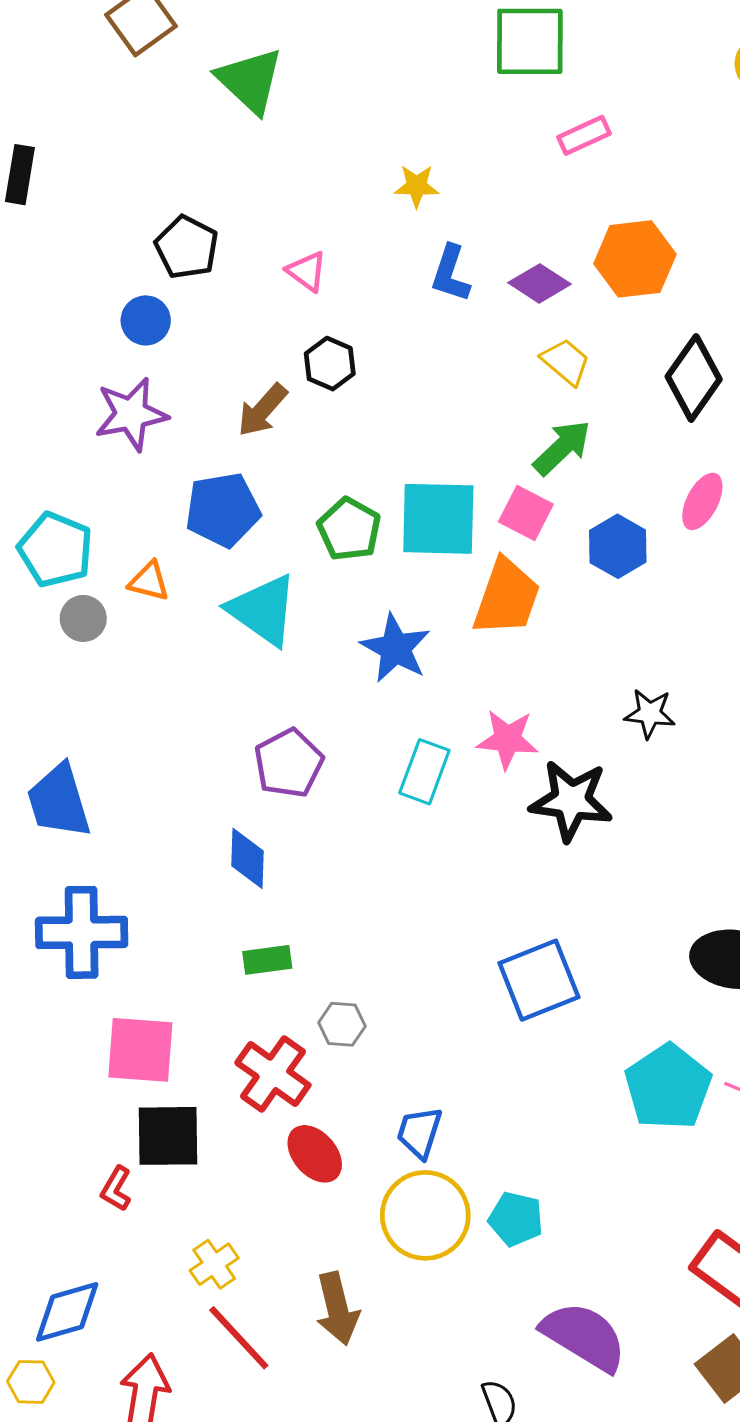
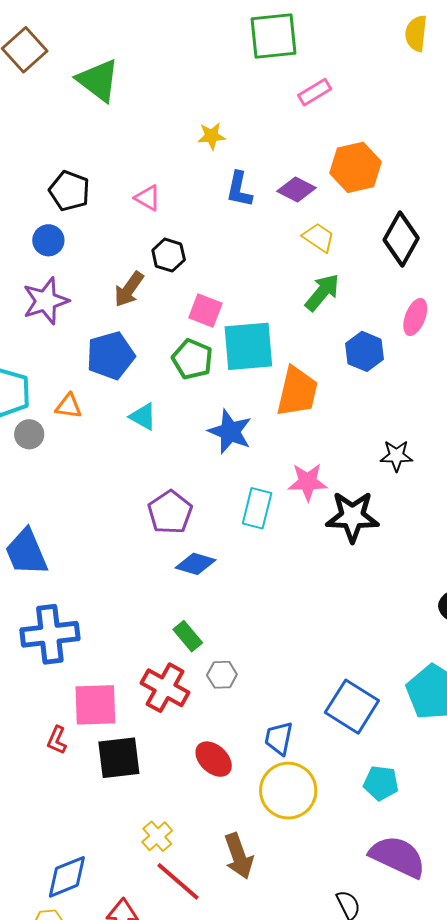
pink square: (526, 513) -> (205, 311), moved
cyan triangle: (263, 610) -> (143, 417), size x0.6
blue diamond: (248, 858) -> (195, 564), moved, turned -69
green rectangle: (267, 960) -> (188, 636), moved, turned 64
blue square: (539, 980) -> (352, 707), moved, turned -30
red cross: (273, 1074) -> (165, 688), moved
red L-shape: (116, 1189) -> (57, 740), moved
cyan pentagon: (516, 1219) -> (381, 783), moved

